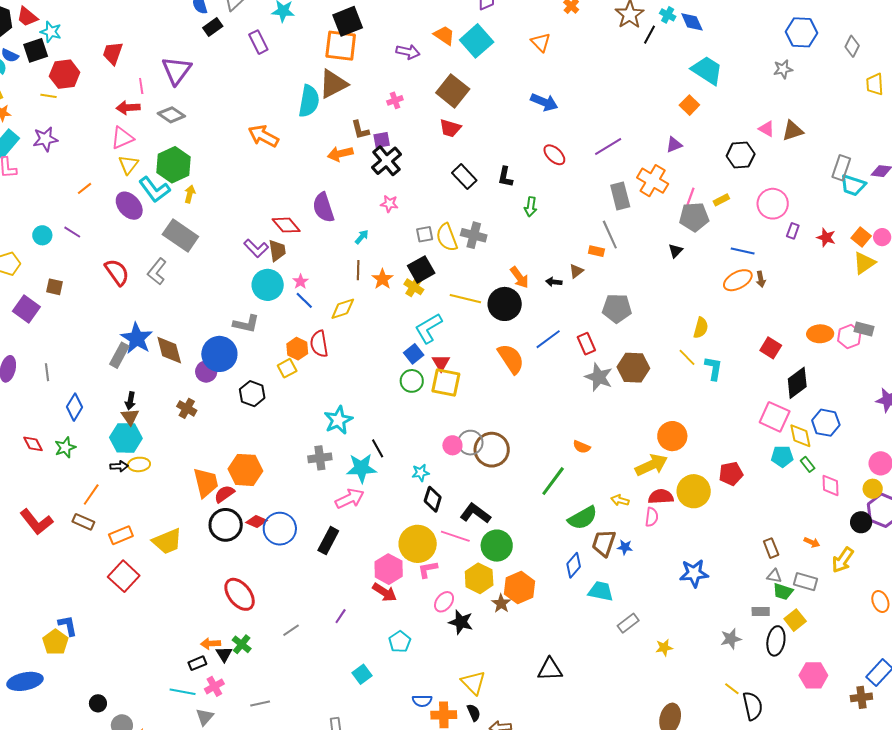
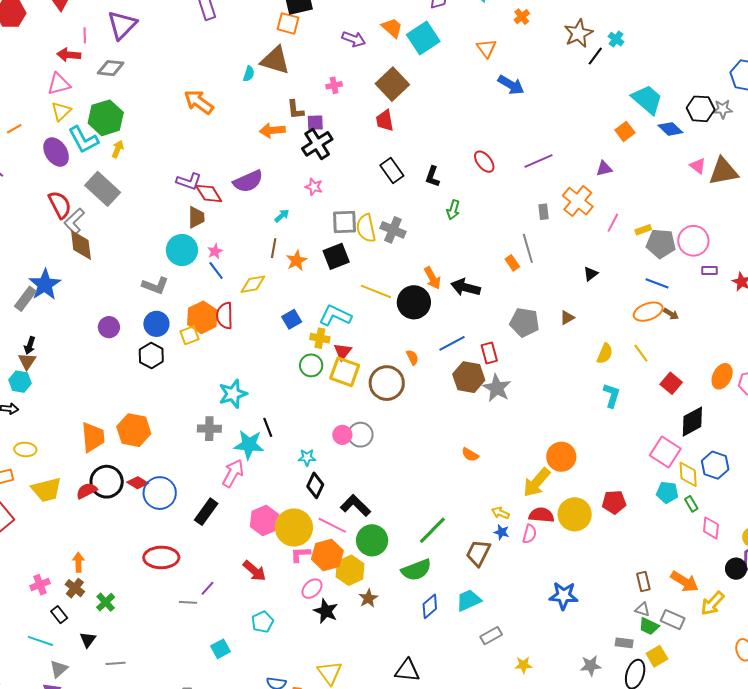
blue diamond: (692, 22) -> (670, 129), moved, turned -30
orange square: (341, 46) -> (288, 23), size x0.7
brown triangle: (333, 84) -> (275, 60), turned 36
cyan semicircle: (309, 101) -> (249, 74), size x0.5
blue arrow: (544, 102) -> (511, 85), moved
gray diamond: (171, 115) -> (111, 68), turned -36
red trapezoid: (450, 128) -> (385, 121), turned 55
brown triangle: (793, 131) -> (723, 171), size x1.4
black hexagon: (741, 155) -> (701, 109), moved
gray rectangle: (620, 196) -> (544, 212), size x0.6
purple semicircle: (323, 207) -> (248, 181), turned -104
gray pentagon: (694, 217) -> (661, 244), moved
purple rectangle: (793, 231) -> (710, 271), turned 63
gray square: (425, 234) -> (345, 222), size x1.5
purple L-shape: (256, 248) -> (189, 181), moved, turned -35
orange rectangle: (596, 251) -> (512, 263), turned 35
brown triangle: (576, 271) -> (567, 318), moved
red semicircle: (117, 272) -> (60, 205), moved
brown arrow: (761, 279) -> (671, 314), turned -56
black arrow: (554, 282) -> (466, 287), size x1.8
yellow cross: (414, 287) -> (320, 338), moved, turned -30
cyan L-shape: (429, 328) -> (335, 316), turned 48
orange ellipse: (820, 334) -> (722, 376), turned -70
orange hexagon: (297, 349) -> (202, 317), size x1.4
brown diamond: (169, 350) -> (81, 245), moved
blue circle: (219, 354) -> (156, 324), moved, size x0.7
blue square: (414, 354) -> (292, 319), moved
yellow line: (687, 357) -> (641, 353), moved
orange semicircle: (511, 359) -> (412, 357), size x0.5
brown hexagon: (633, 368) -> (469, 377), moved
brown cross: (187, 408) -> (75, 588), moved
cyan hexagon: (126, 438) -> (20, 382), size x0.7
brown circle: (492, 450) -> (387, 383), moved
yellow ellipse: (139, 464) -> (25, 449), moved
yellow arrow: (651, 465) -> (537, 482), turned 148
green line: (553, 481) -> (432, 530), moved
red semicircle: (224, 494) -> (87, 491), moved
pink arrow: (350, 499) -> (233, 473), turned -44
green semicircle: (583, 518) -> (416, 570), moved
orange arrow: (812, 542) -> (684, 582), size x1.8
blue star: (625, 547) -> (502, 532), moved
blue diamond: (574, 565) -> (430, 606), moved
pink hexagon: (389, 569) -> (264, 521), moved
orange hexagon: (519, 588) -> (327, 555), moved
cyan trapezoid: (601, 591) -> (469, 600), turned -44
red ellipse: (240, 594) -> (161, 557), moved, turned -60
gray line: (291, 630) -> (188, 602), moved, turned 30
orange arrow: (211, 644) -> (78, 562), moved, turned 84
black triangle: (224, 654) -> (88, 640), moved
black rectangle: (197, 663) -> (59, 615), turned 66
pink cross: (214, 686) -> (40, 585), moved

